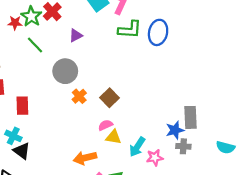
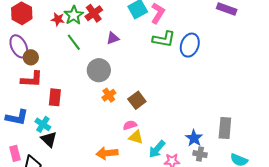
gray rectangle: (190, 117) -> (225, 128), moved
blue star: (175, 130) -> (194, 138), turned -30

